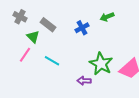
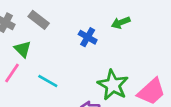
gray rectangle: (48, 25) -> (39, 20), moved
blue cross: (82, 28) -> (88, 37), turned -32

